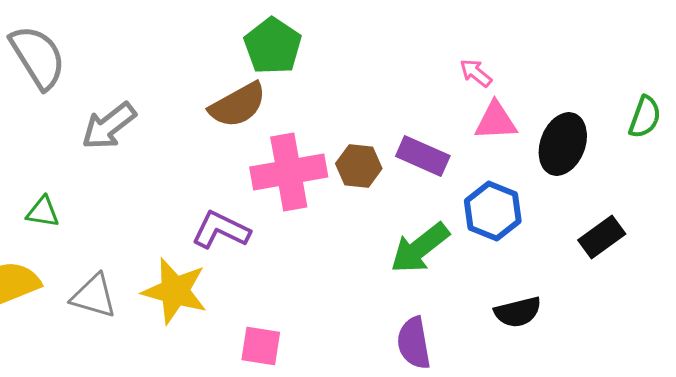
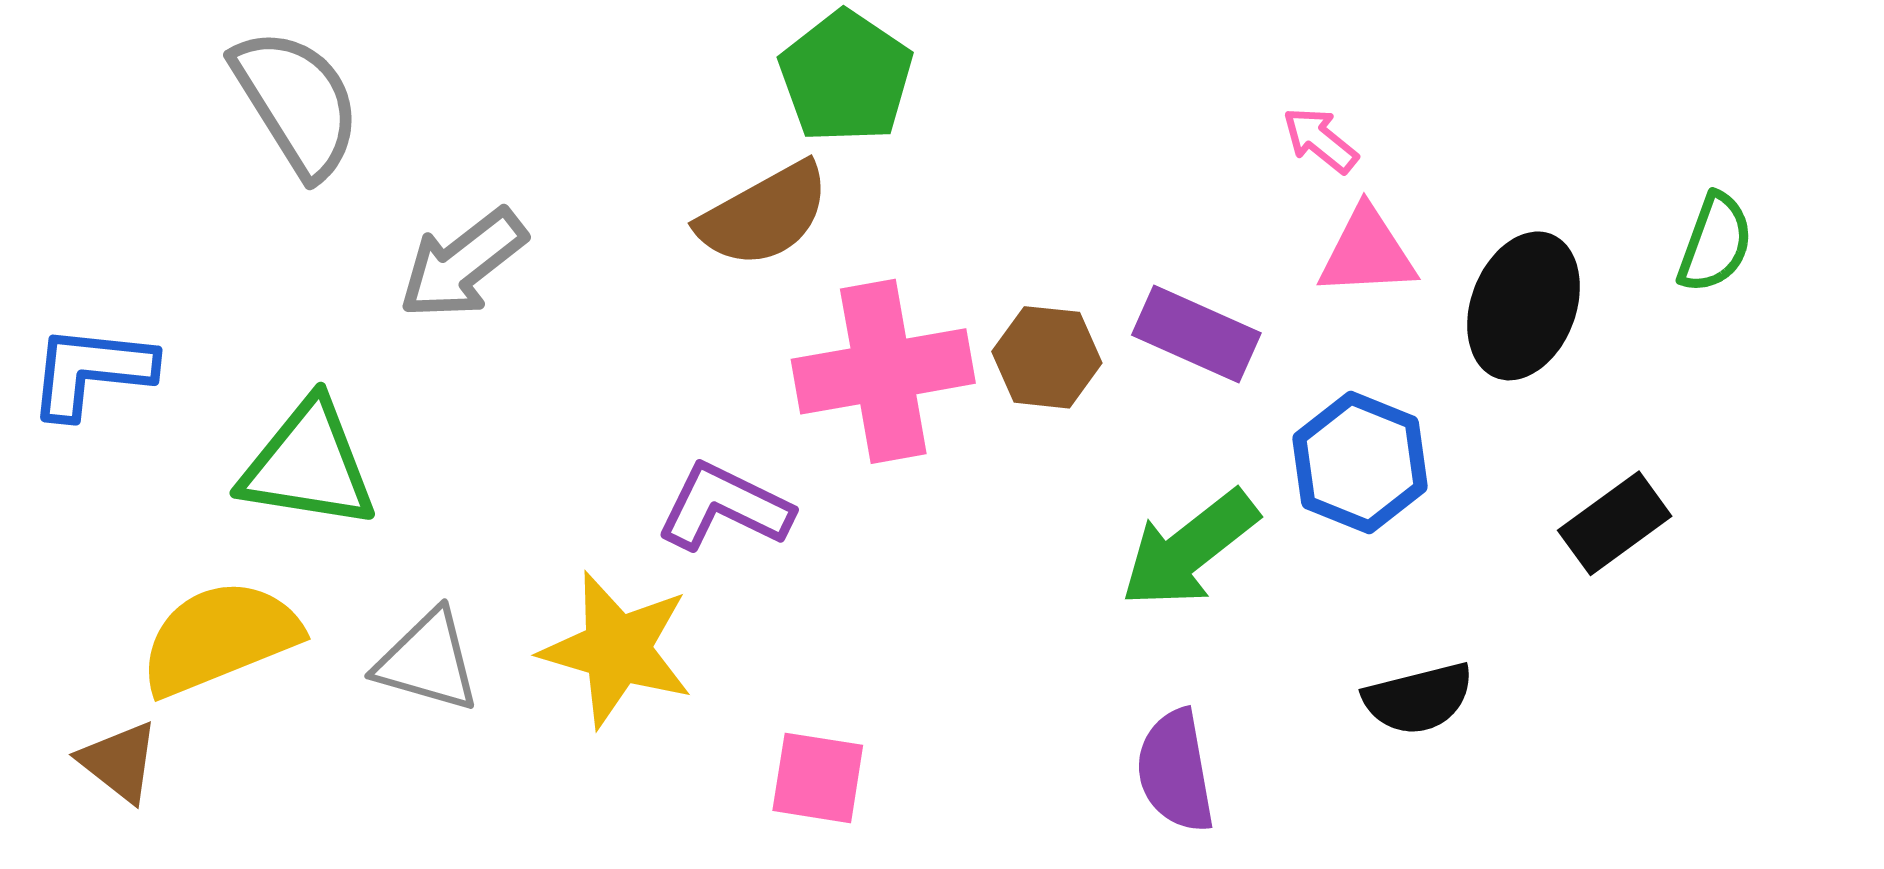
green triangle: (43, 212) -> (308, 465), size x1.8

